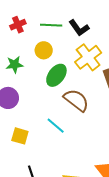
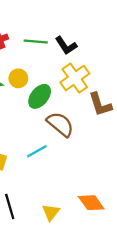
yellow circle: (44, 50) -> (18, 78), moved
cyan line: (56, 126) -> (37, 151), turned -72

